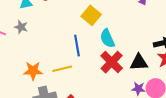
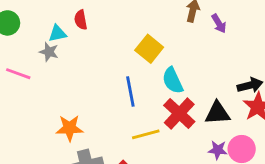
gray star: (21, 27) -> (49, 52), moved
yellow line: (62, 69) -> (146, 134), moved

